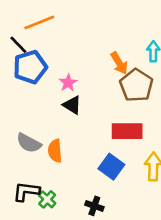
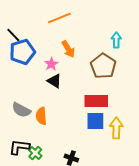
orange line: (39, 22) -> (59, 18), moved
orange arrow: (119, 63) -> (68, 49), moved
blue square: (111, 167) -> (95, 121), moved, turned -36

